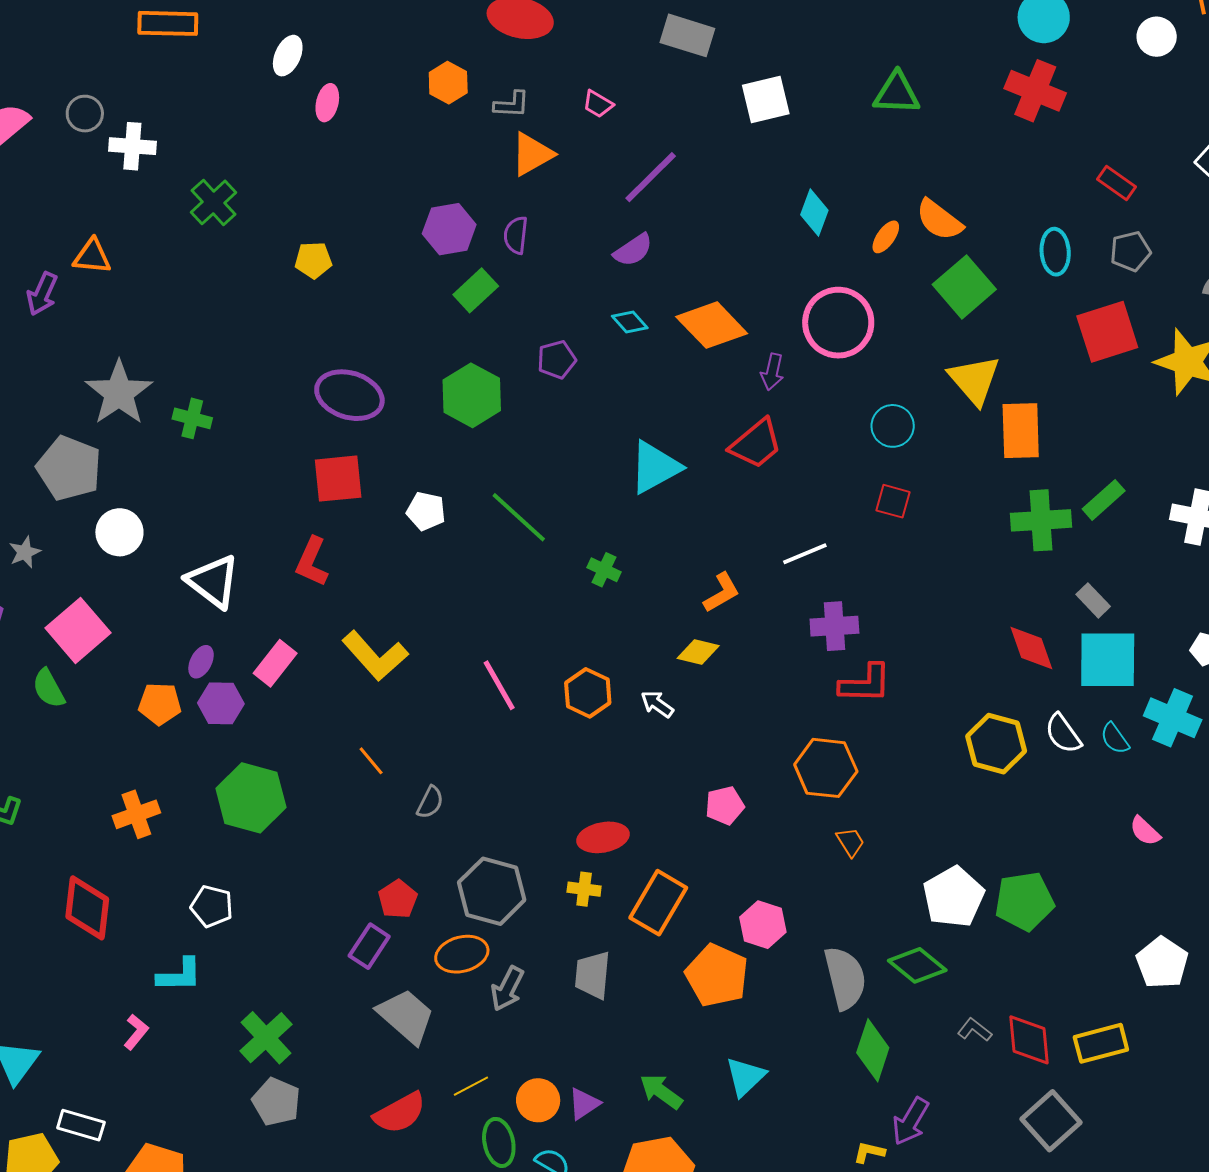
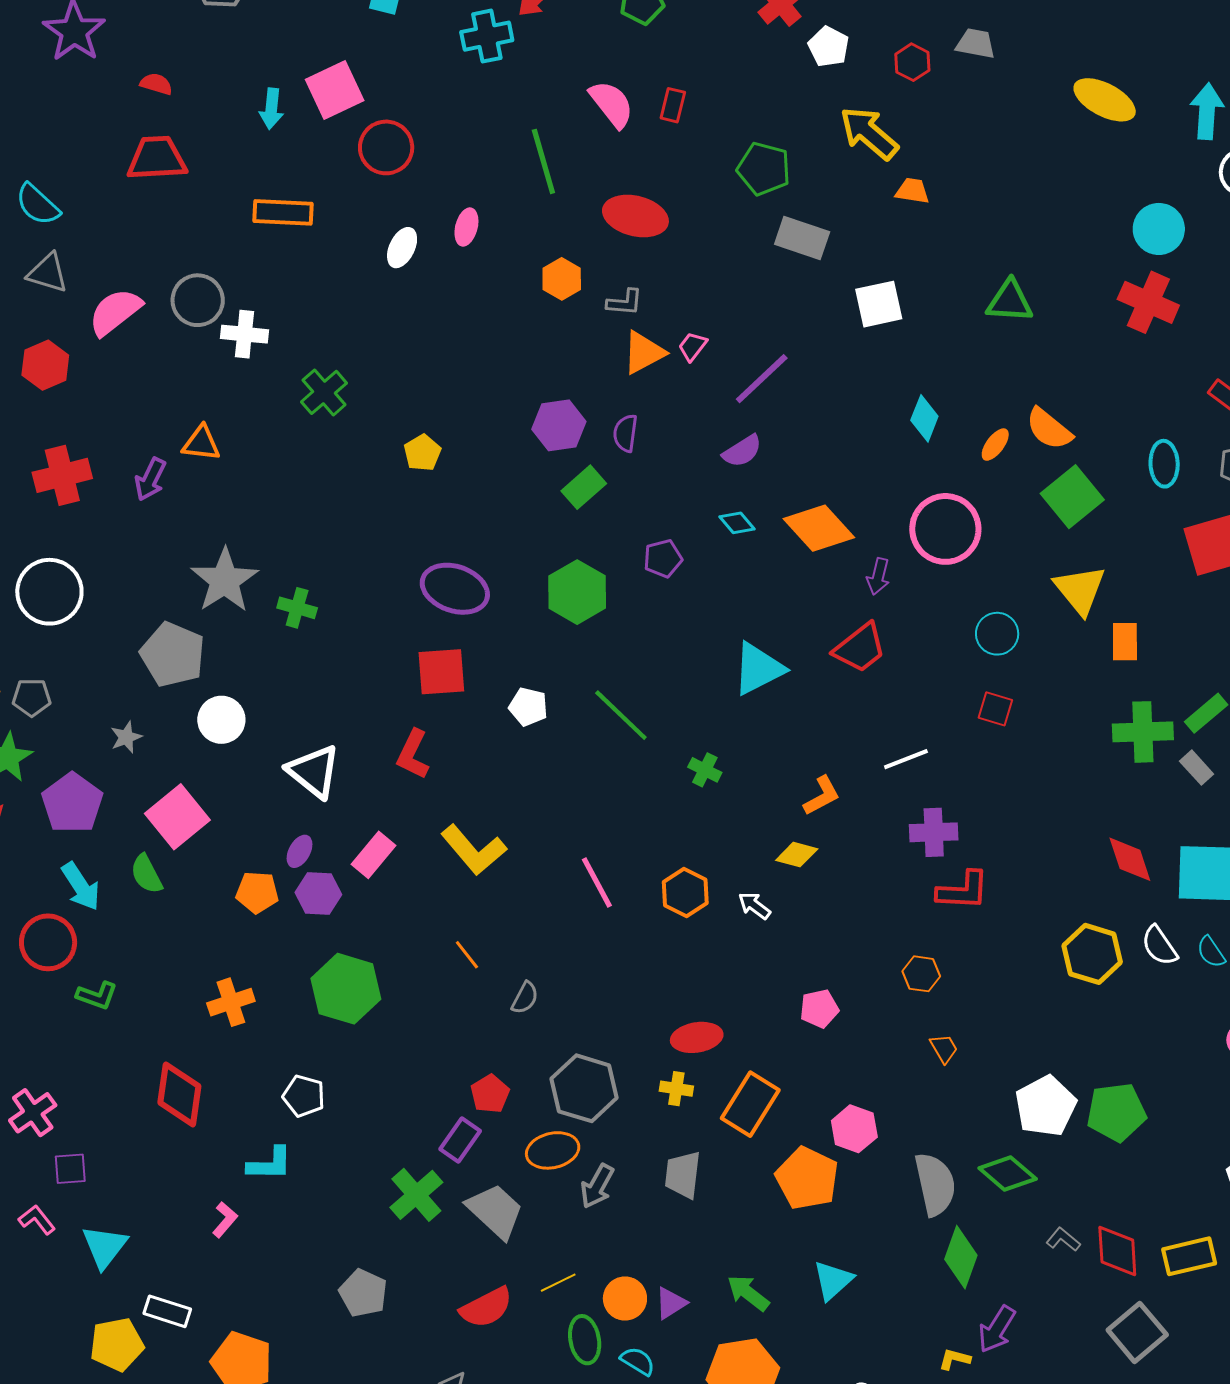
pink ellipse: (327, 103) -> (466, 227), moved
pink trapezoid: (598, 104) -> (693, 346), moved, turned 96
gray circle: (85, 114) -> (198, 300), size x1.4
yellow pentagon: (313, 260) -> (422, 453), turned -30
orange rectangle: (1021, 431) -> (1125, 642), size x0.7
gray rectangle: (1093, 600) -> (1197, 768), moved
orange hexagon: (826, 768) -> (921, 974), size x0.6
green cross: (266, 1038) -> (416, 1195), moved

